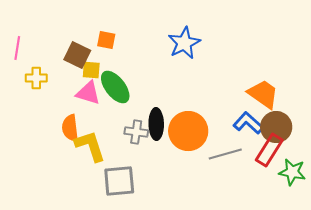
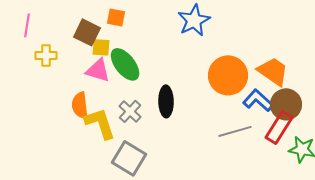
orange circle: (188, 131) -> (228, 75), moved
gray cross: (136, 132) -> (130, 111), moved, turned 35
gray square: (119, 181) -> (129, 158), turned 36

